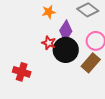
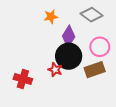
red star: (49, 43) -> (55, 70), moved
brown rectangle: (91, 63) -> (95, 70), turned 30

